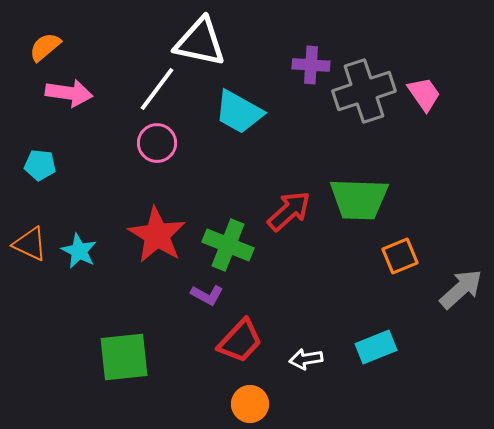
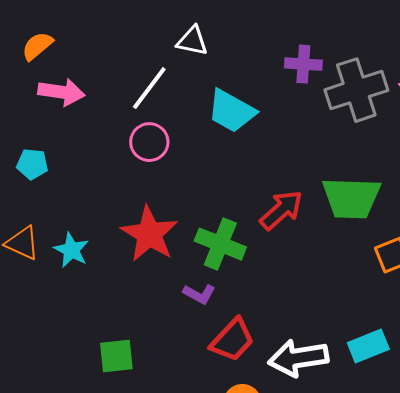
white triangle: (200, 42) -> (192, 41), size x0.6
green square: (124, 357) -> (116, 356), size x0.7
white arrow: (306, 359) -> (298, 358), size x1.8

